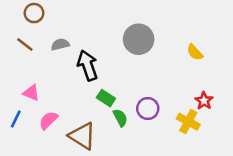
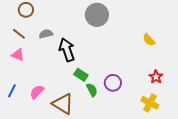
gray circle: (139, 39) -> (97, 15), moved
pink triangle: (31, 93) -> (18, 55), moved
yellow cross: (188, 122) -> (150, 103), moved

